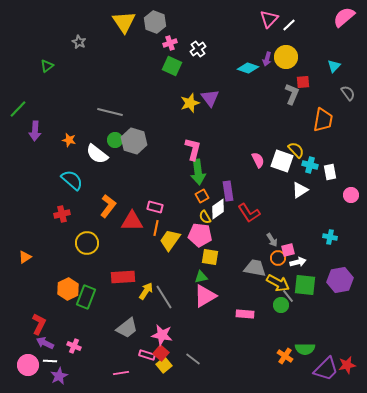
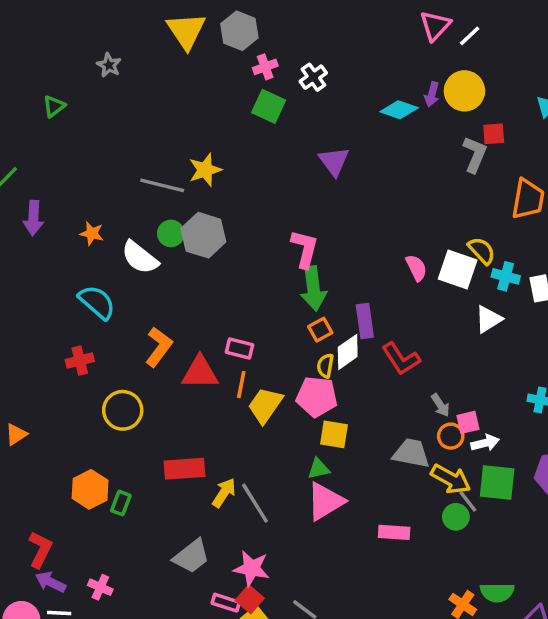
yellow star: (190, 103) -> (205, 170), moved
yellow semicircle: (205, 217) -> (325, 366), turned 40
green rectangle: (86, 297) -> (121, 503), size x0.6

